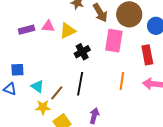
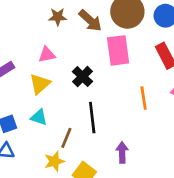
pink triangle: (48, 26) -> (47, 55), moved
yellow triangle: (68, 31) -> (40, 84), moved
cyan triangle: (37, 86) -> (39, 117), moved

